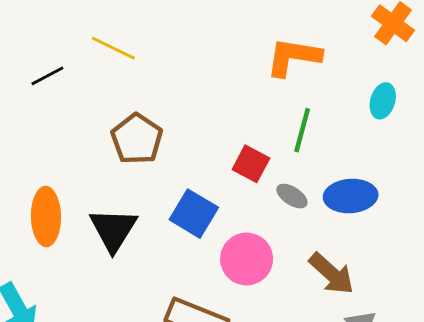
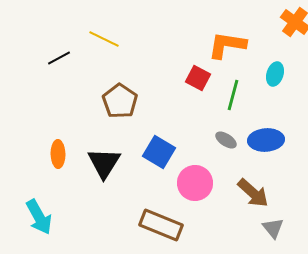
cyan ellipse: (383, 101) -> (275, 74), moved
red square: (251, 164) -> (198, 78), moved
orange ellipse: (46, 217) -> (58, 154), size x0.7

